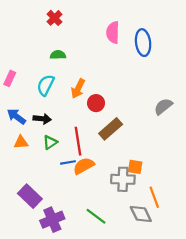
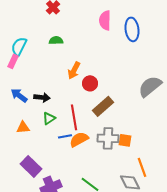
cyan semicircle: (46, 85) -> (19, 46), moved
gray semicircle: (163, 106) -> (150, 86), size x1.4
orange triangle: (21, 142) -> (23, 127), moved
gray cross: (123, 179) -> (108, 138), moved

